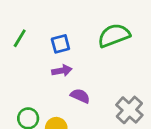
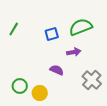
blue square: (60, 44) -> (52, 34), moved
purple arrow: (62, 71) -> (74, 52), moved

